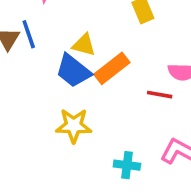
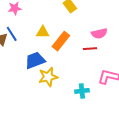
blue trapezoid: (73, 71) -> (35, 60), moved, turned 135

